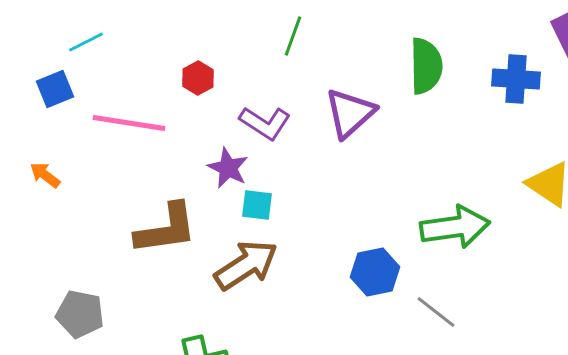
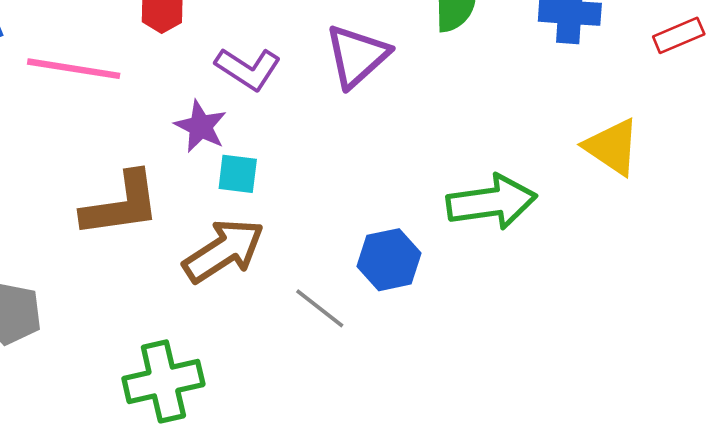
gray line: (436, 312) -> (320, 308), moved

